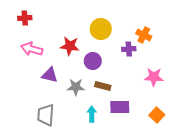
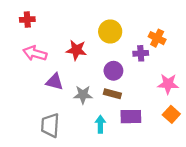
purple circle: (93, 61) -> (113, 71), moved
orange square: (157, 115) -> (171, 114), moved

